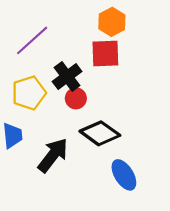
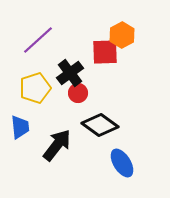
orange hexagon: (112, 22) -> (122, 35), moved

